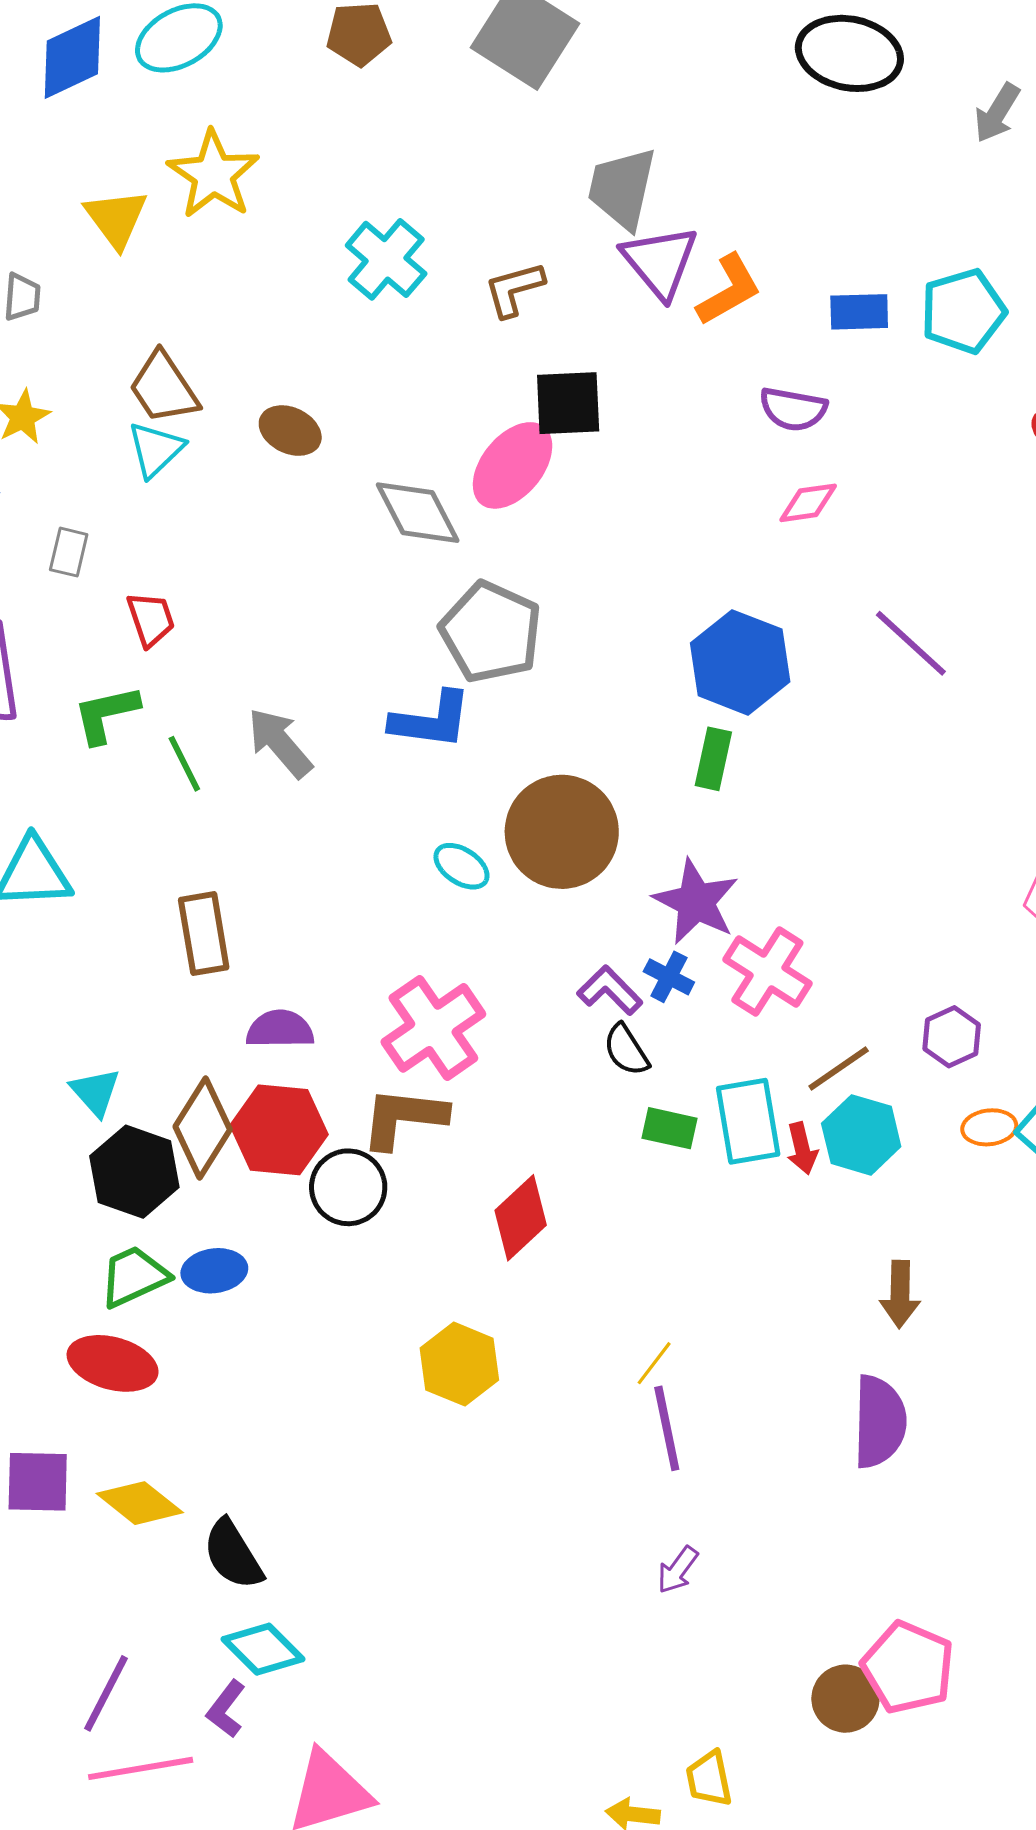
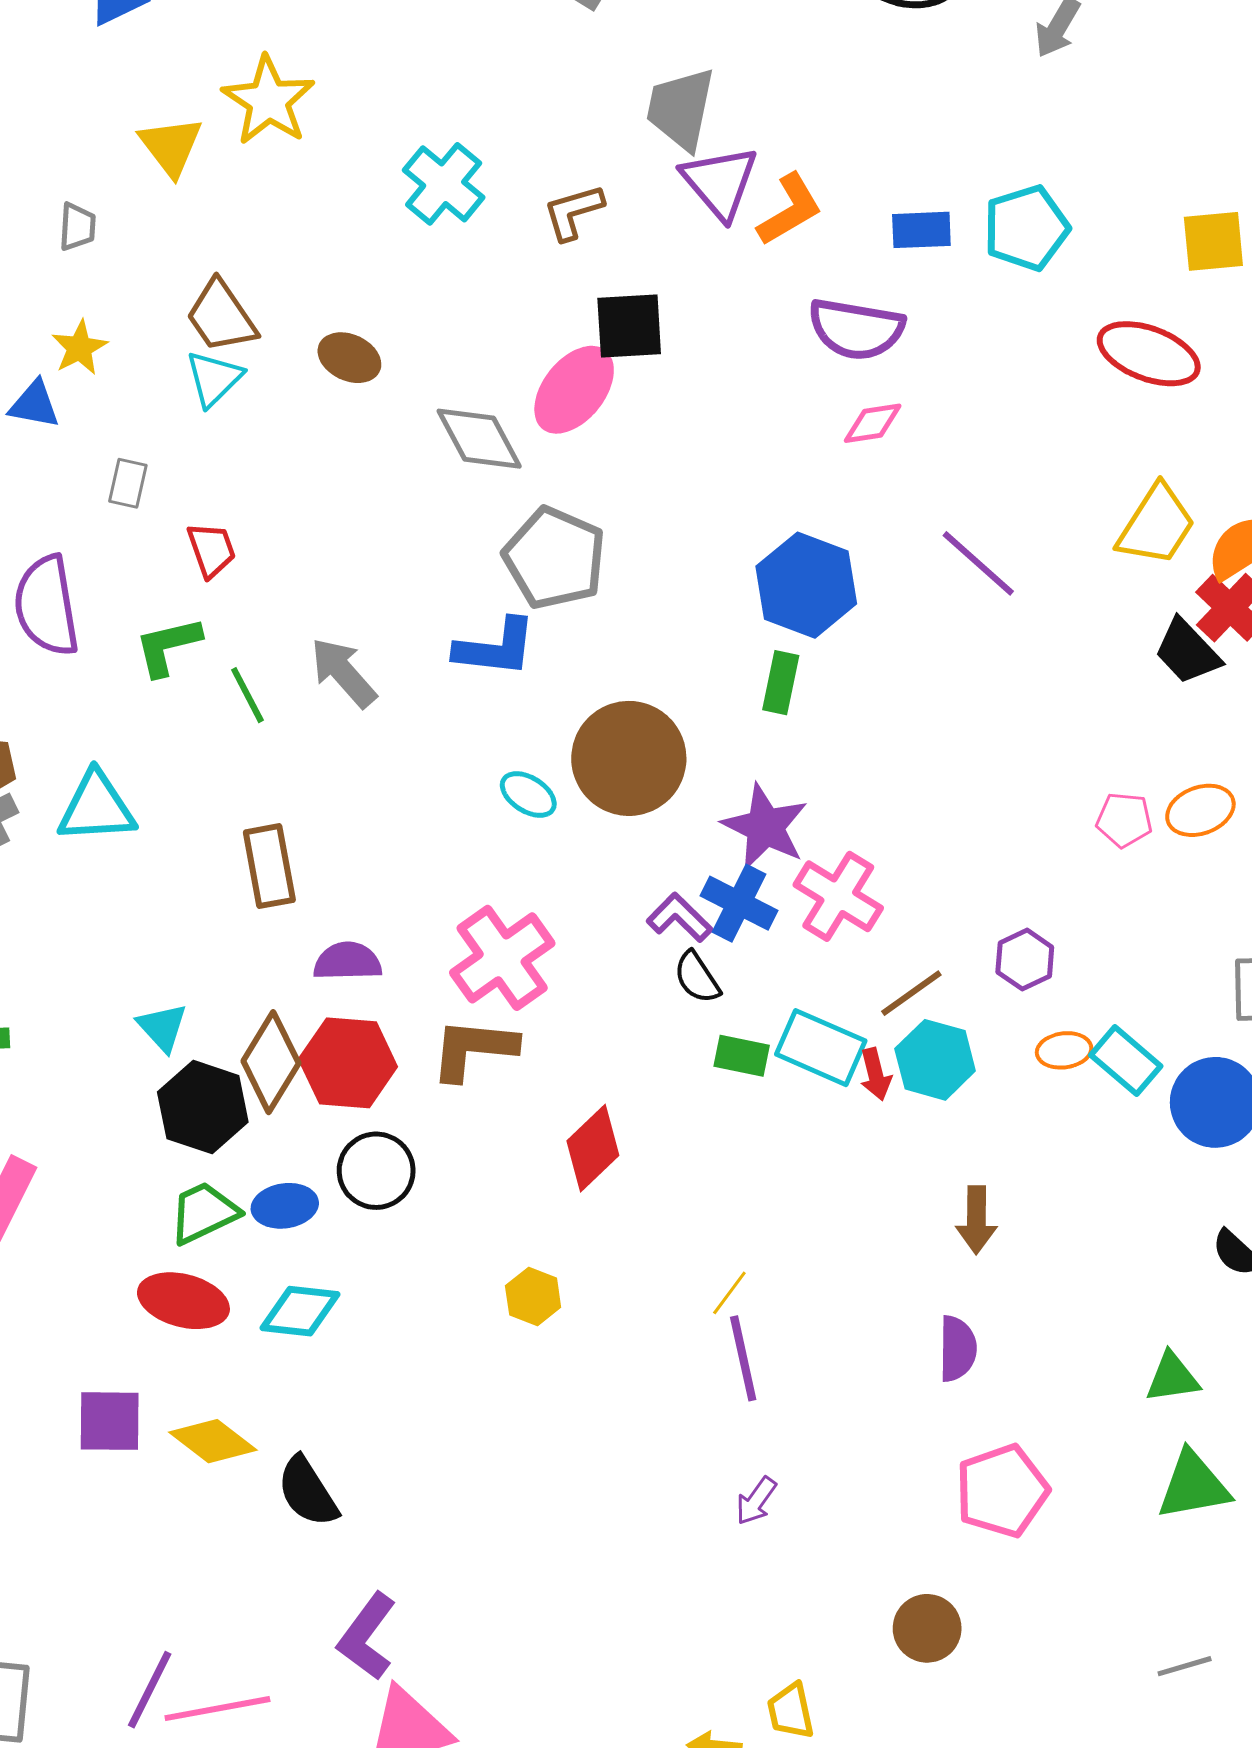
purple semicircle: (793, 409) -> (856, 329), size x1.4
blue cross: (669, 977) -> (739, 903), size x1.5
cyan rectangle: (748, 1121) -> (821, 1048), turned -56
black circle: (348, 1187) -> (376, 1171), moved
yellow hexagon: (459, 1364) -> (533, 1296), size x0.7
purple semicircle: (879, 1422) -> (957, 1349), size x0.7
cyan diamond: (263, 1649) -> (300, 1311), moved, turned -38
pink pentagon: (908, 1667) -> (1002, 1491), moved, turned 30
purple line: (106, 1693) -> (150, 1690), moved
purple L-shape: (226, 1709) -> (367, 1637), moved, size x1.5

